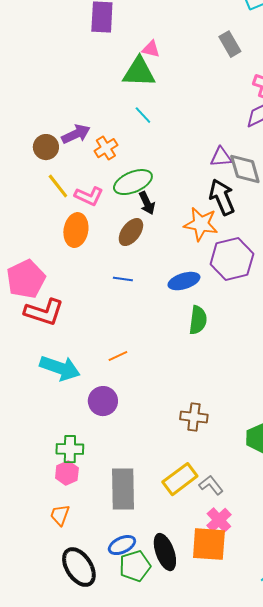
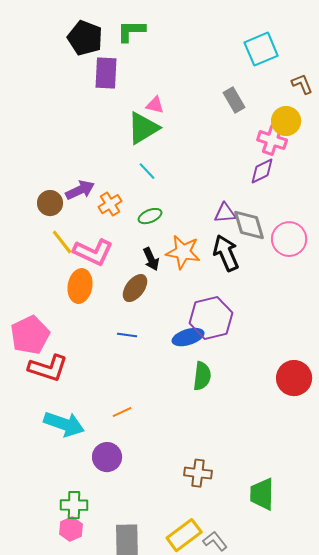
green triangle: (139, 72) -> (143, 128), turned -33
green ellipse: (133, 182) -> (150, 216), moved, size x0.6
pink L-shape: (89, 196) -> (93, 252), size x1.4
orange star: (201, 224) -> (183, 252), moved
purple hexagon: (232, 259) -> (211, 318), moved

